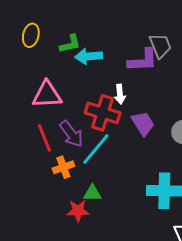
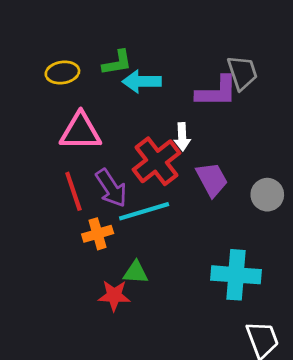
yellow ellipse: (31, 35) -> (62, 72), moved, turned 65
red cross: (103, 113) -> (156, 161), turned 32
cyan line: (96, 149) -> (144, 211), turned 30

